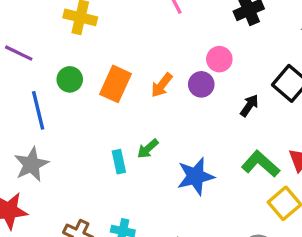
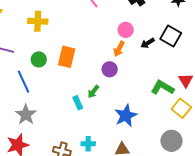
purple circle: (201, 84) -> (110, 69), moved
orange arrow: (162, 85) -> (119, 49), moved
black arrow: (249, 106) -> (148, 43), moved, turned -144
blue star: (195, 176) -> (126, 116), moved

